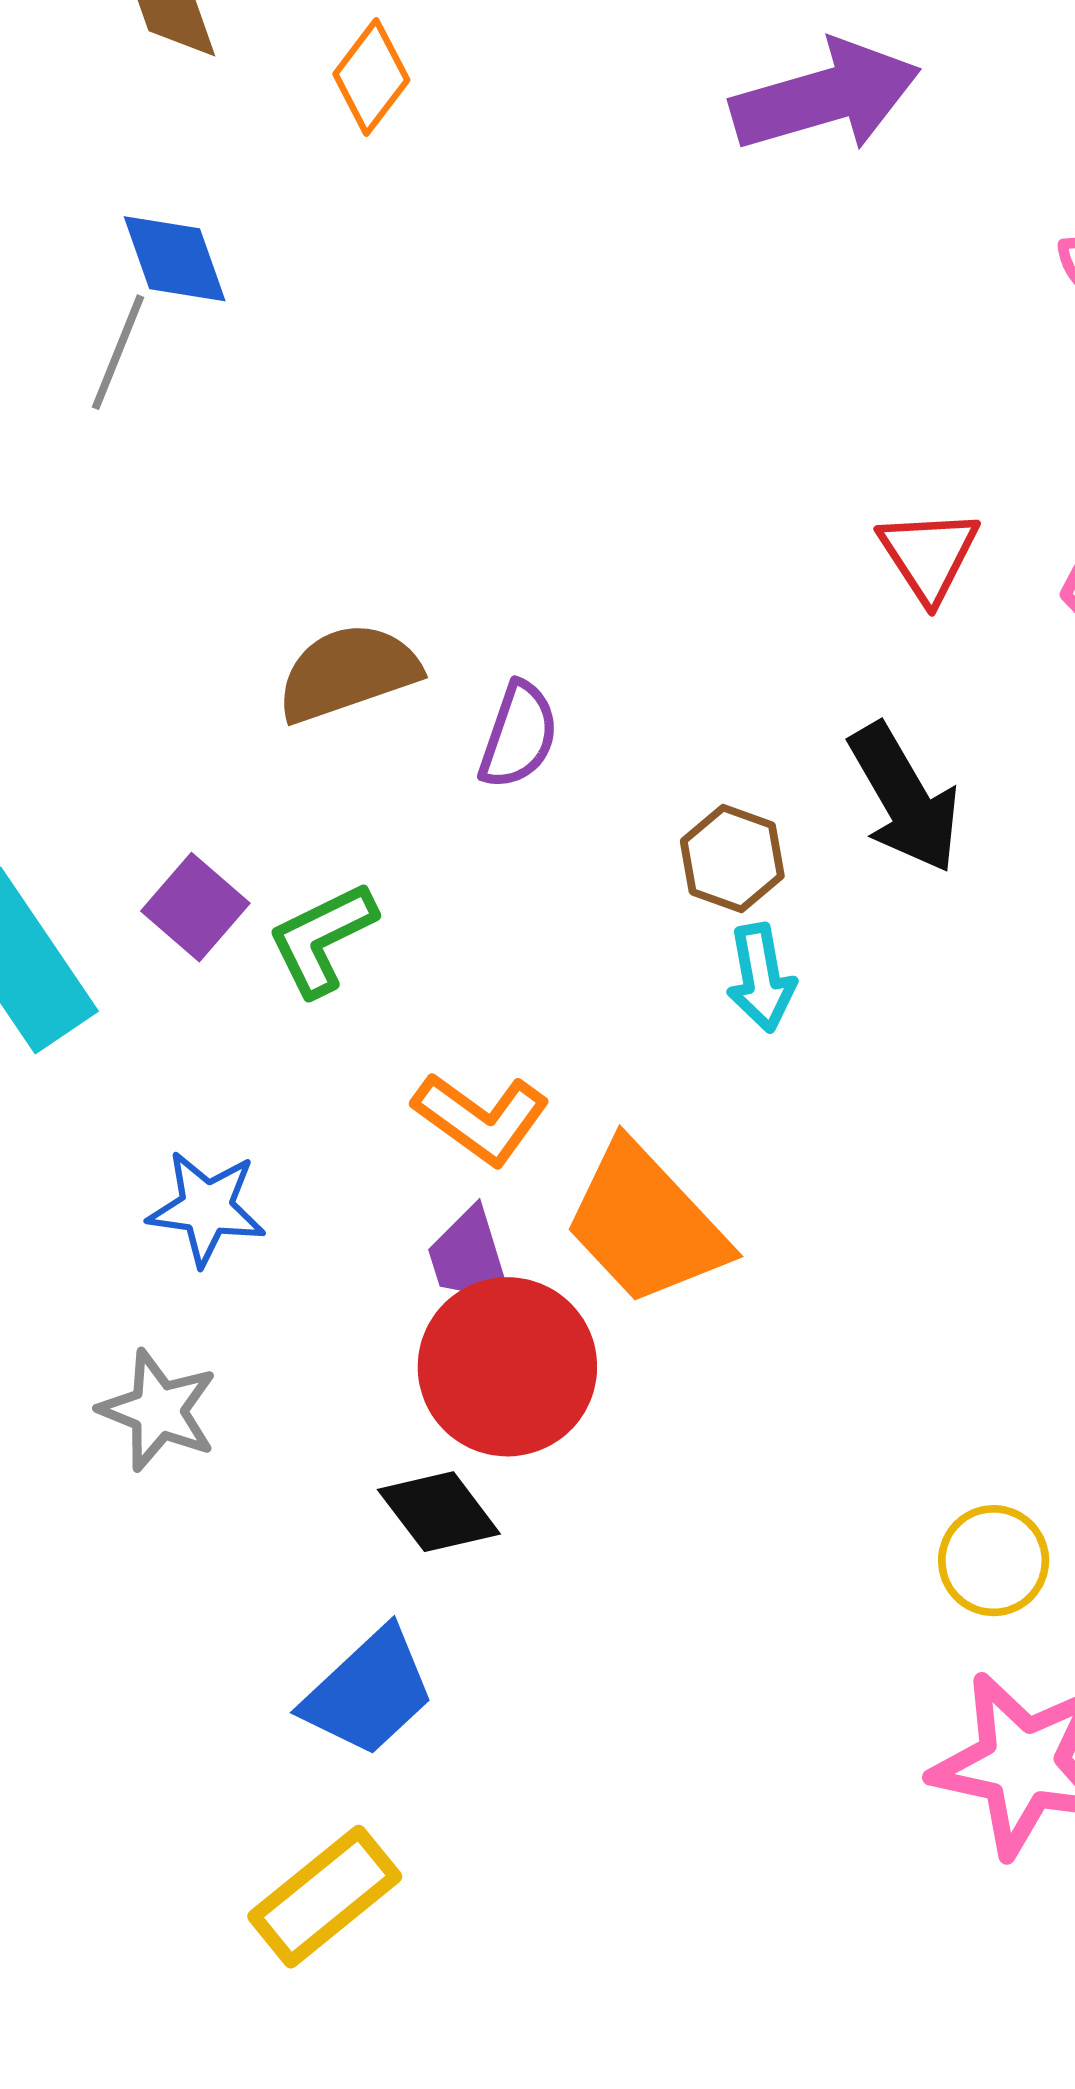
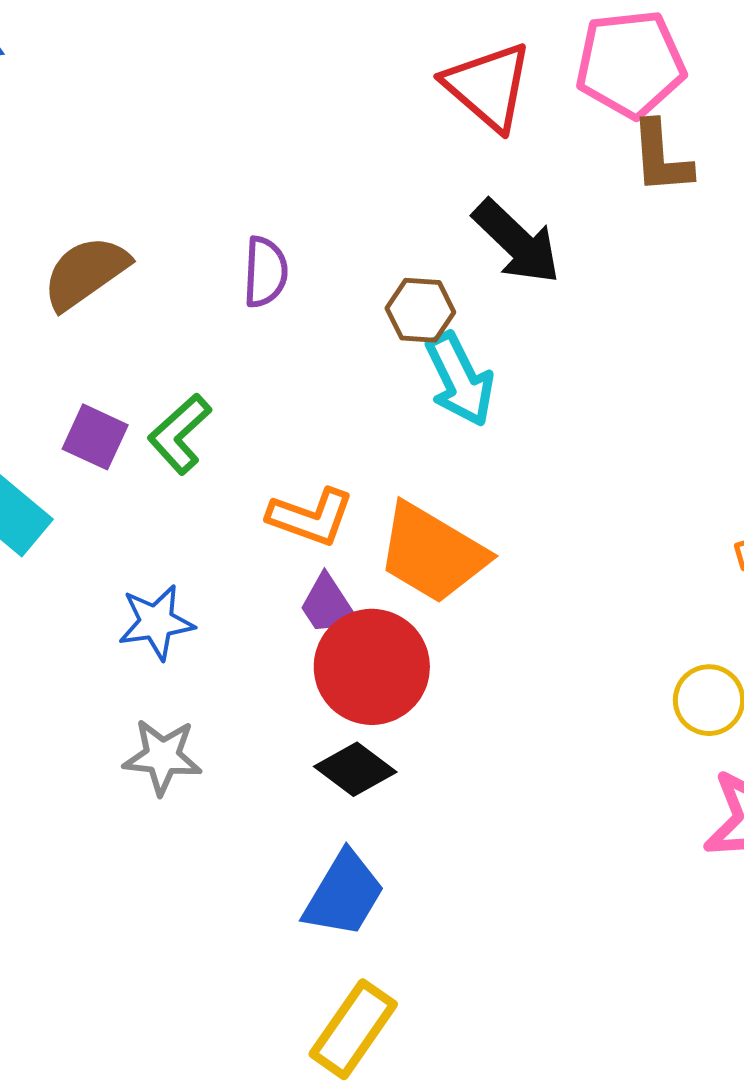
red triangle: (929, 555) -> (488, 86), size x1.4
brown semicircle: (348, 673) -> (86, 273), moved
cyan arrow: (761, 978) -> (460, 379), size x1.4

